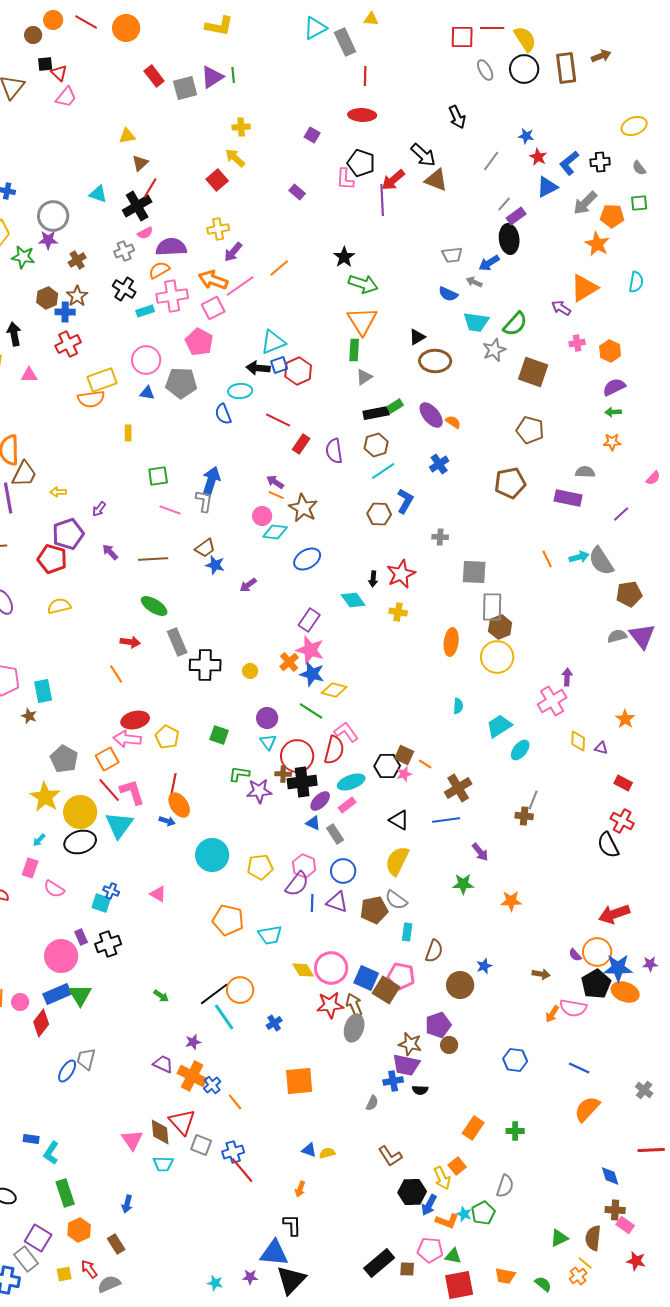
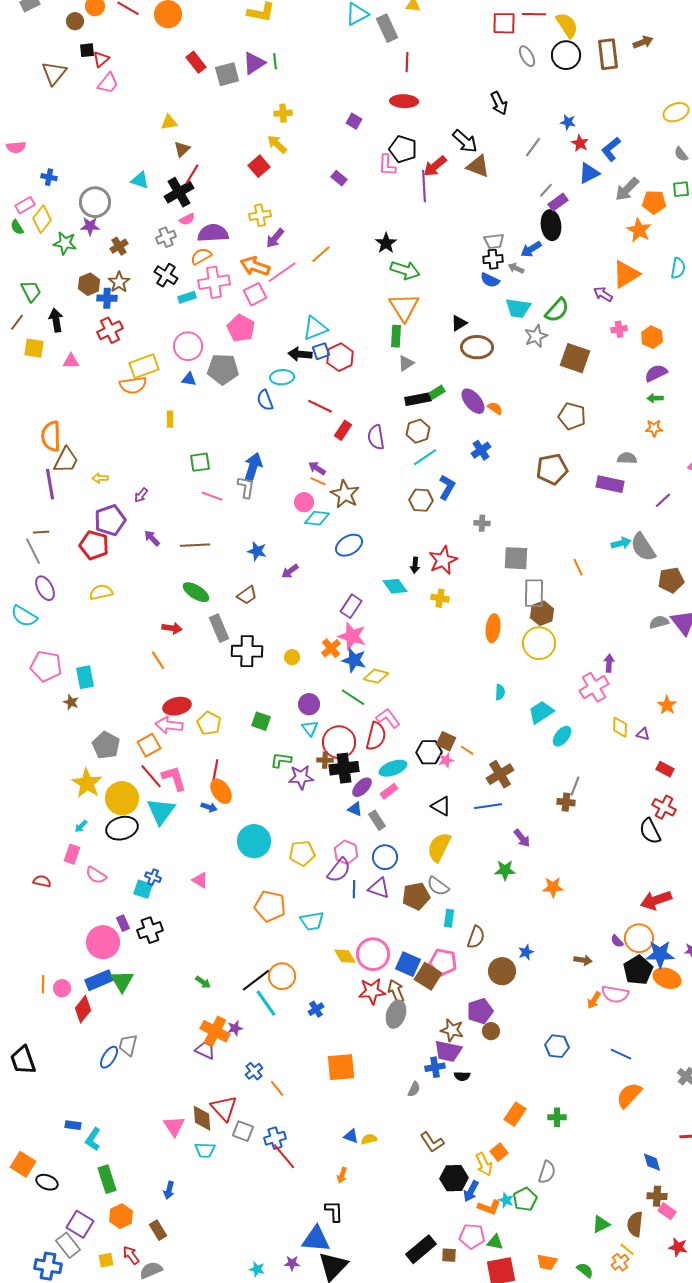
red triangle: (59, 73) -> (101, 59), turned 36
black cross: (600, 162) -> (493, 259), moved
brown trapezoid: (205, 548) -> (247, 595), moved
orange line: (547, 559) -> (578, 567), moved
orange cross: (192, 1076) -> (215, 1031), moved

